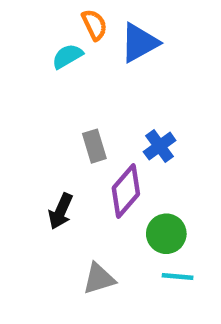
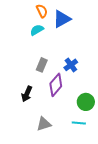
cyan semicircle: (67, 56) -> (37, 30), moved
gray rectangle: (94, 146) -> (42, 65), turned 40
green circle: (166, 234) -> (86, 102), moved

